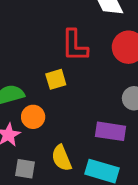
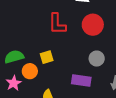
yellow square: (56, 79) -> (47, 57), moved

